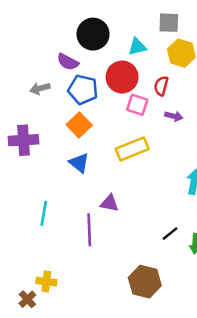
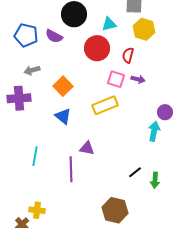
gray arrow: (40, 88) -> (32, 70), moved
blue pentagon: (83, 90) -> (26, 35), moved
pink square: (137, 105) -> (116, 79), moved

